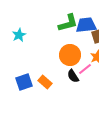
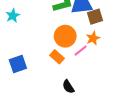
black semicircle: (73, 76) -> (68, 87), moved
orange rectangle: (45, 82) -> (57, 57), moved

